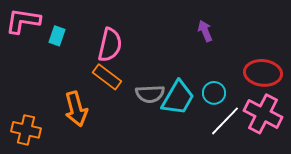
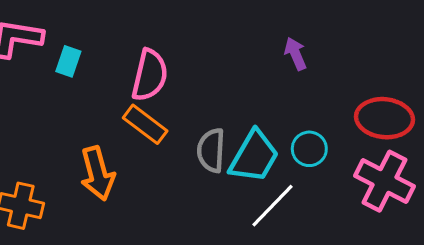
gray semicircle: (150, 94) -> (211, 150), turned 96
white line: (225, 121) -> (272, 206), moved

